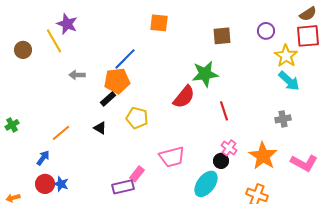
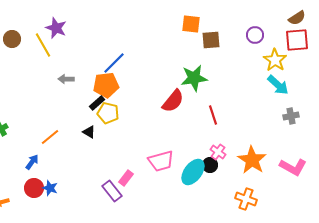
orange square: (159, 23) -> (191, 24), moved
brown circle: (23, 50) -> (12, 39), moved
yellow pentagon: (137, 118) -> (108, 113), moved
gray cross: (283, 119) -> (291, 116), moved
cyan ellipse: (206, 184) -> (193, 172), moved
purple rectangle: (123, 187) -> (112, 191), turned 65

